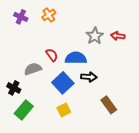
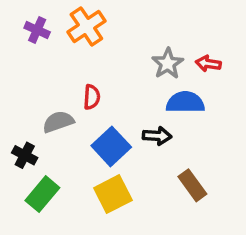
orange cross: (49, 15) -> (86, 26), size x1.5
red semicircle: (52, 55) -> (92, 97), turned 40
blue semicircle: (76, 58) -> (185, 102), moved
yellow square: (64, 110) -> (113, 194), size x1.5

